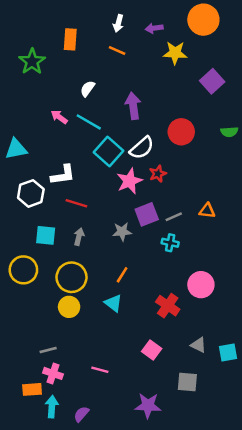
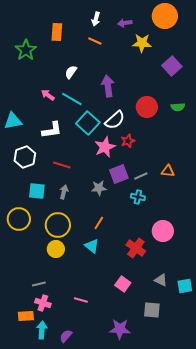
green semicircle: (229, 132) -> (178, 107), moved
white L-shape: (63, 175) -> (52, 130), moved

